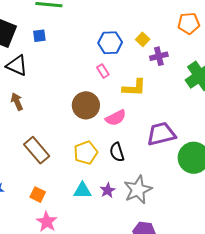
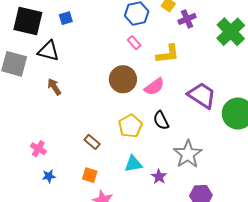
purple trapezoid: (161, 134) -> (202, 95), turned 56
brown rectangle: (37, 150) -> (92, 142), moved, size x0.6
purple star: (108, 190) -> (159, 177), moved

